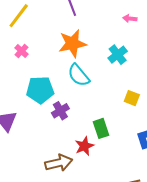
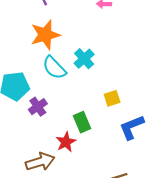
cyan cross: (118, 55) -> (84, 59), moved
yellow square: (132, 98) -> (112, 98), moved, turned -35

